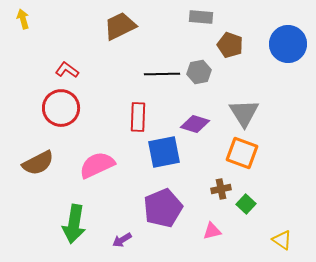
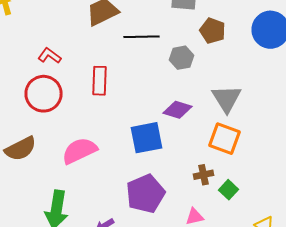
black line: (162, 74) -> (142, 37), moved
red rectangle: (138, 117) -> (100, 81), moved

